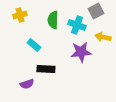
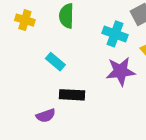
yellow cross: (20, 15) -> (25, 20), moved, turned 32
green semicircle: (53, 20) -> (66, 16), moved

